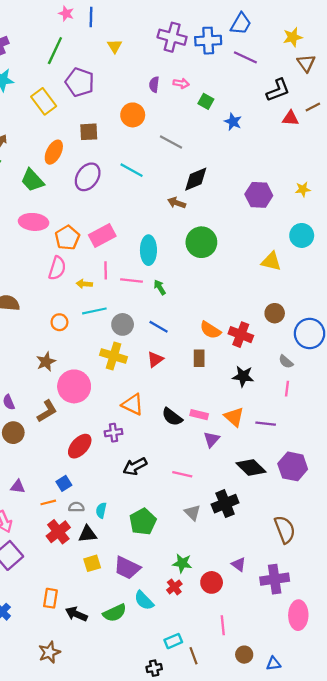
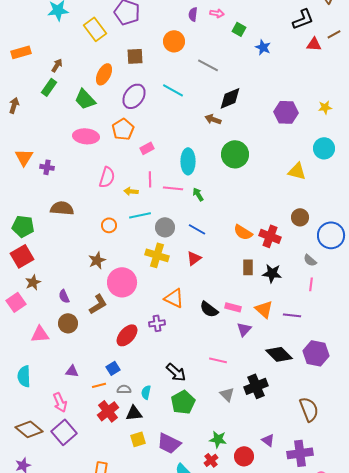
pink rectangle: (102, 235) -> (147, 148), size x0.6
orange pentagon: (67, 238) -> (123, 129), moved
brown rectangle: (199, 358) -> (248, 267), moved
black arrow: (135, 466) -> (176, 372), moved, turned -110

